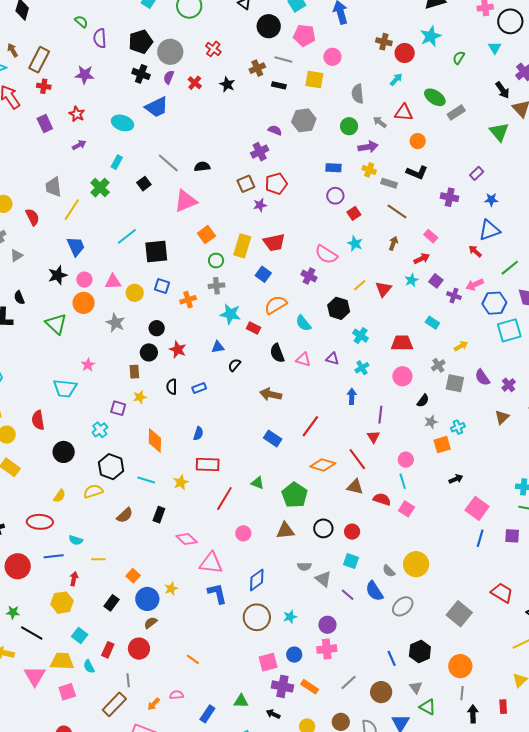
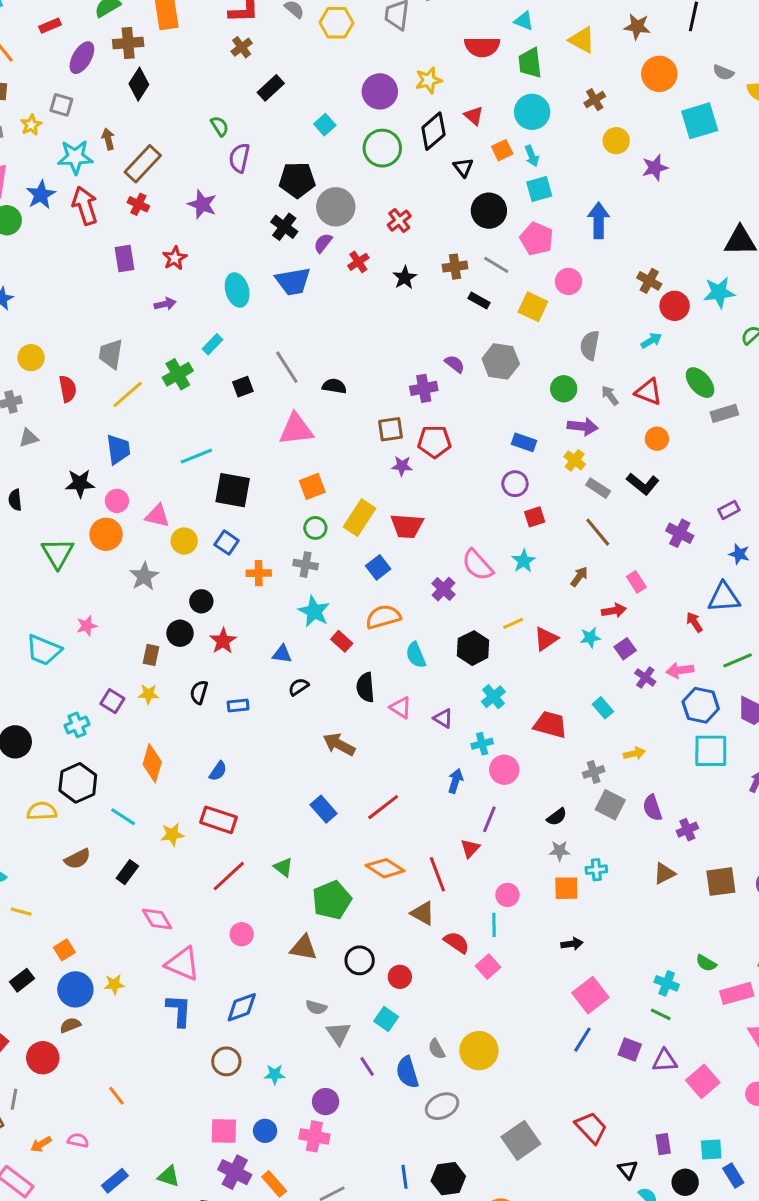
cyan ellipse: (122, 123) -> (237, 290), turned 40
pink circle: (402, 376) -> (504, 770), moved
brown circle: (257, 617) -> (226, 1061), size x0.7

